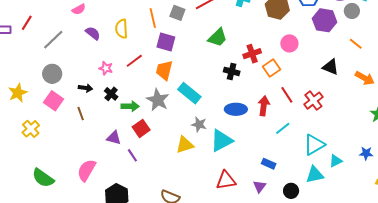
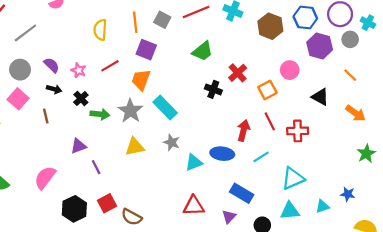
purple semicircle: (93, 33) -> (52, 65), moved
pink circle: (289, 43) -> (290, 70), moved
red cross: (252, 54) -> (238, 73), turned -30
orange square: (271, 68) -> (267, 90), moved
red cross: (313, 101) -> (298, 131), turned 30
blue ellipse: (236, 109) -> (222, 154), moved
red square: (141, 128) -> (107, 203), moved
purple triangle: (114, 138) -> (78, 146), turned -42
cyan triangle: (221, 141) -> (194, 163), size x0.7
yellow triangle: (185, 145) -> (135, 147), moved
cyan triangle: (336, 161) -> (322, 206), moved
blue rectangle: (269, 164) -> (242, 193), size x1.5

